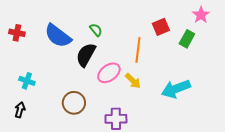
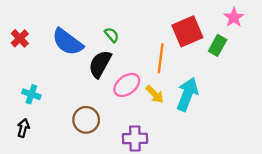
red square: (161, 27) -> (187, 31), size x1.5
red cross: (17, 33) -> (20, 38), turned 35
cyan arrow: (176, 89) -> (187, 94), moved, turned 132

